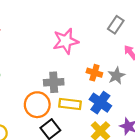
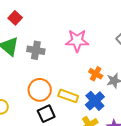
gray cross: (54, 82) -> (36, 50), moved

